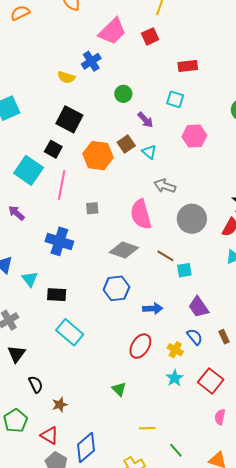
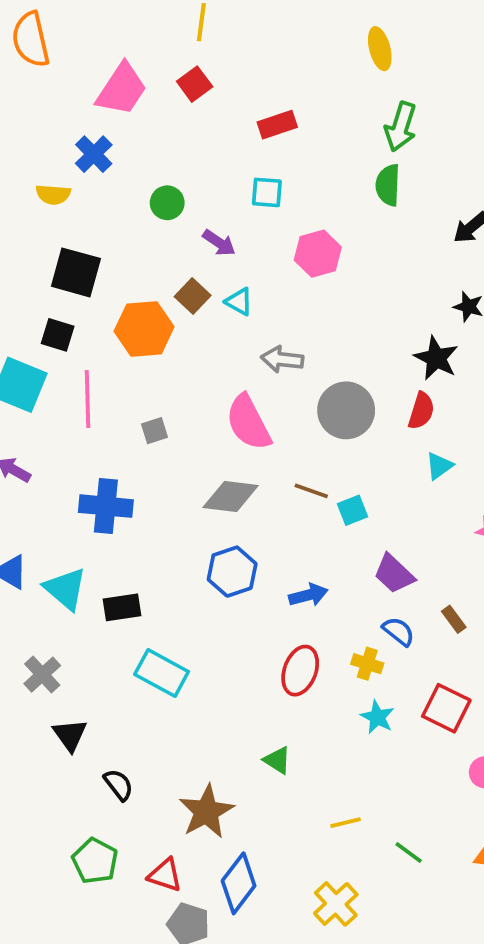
cyan triangle: (30, 279) -> (65, 589), size x1.4
brown star: (60, 405) -> (206, 812), moved, size x1.8

